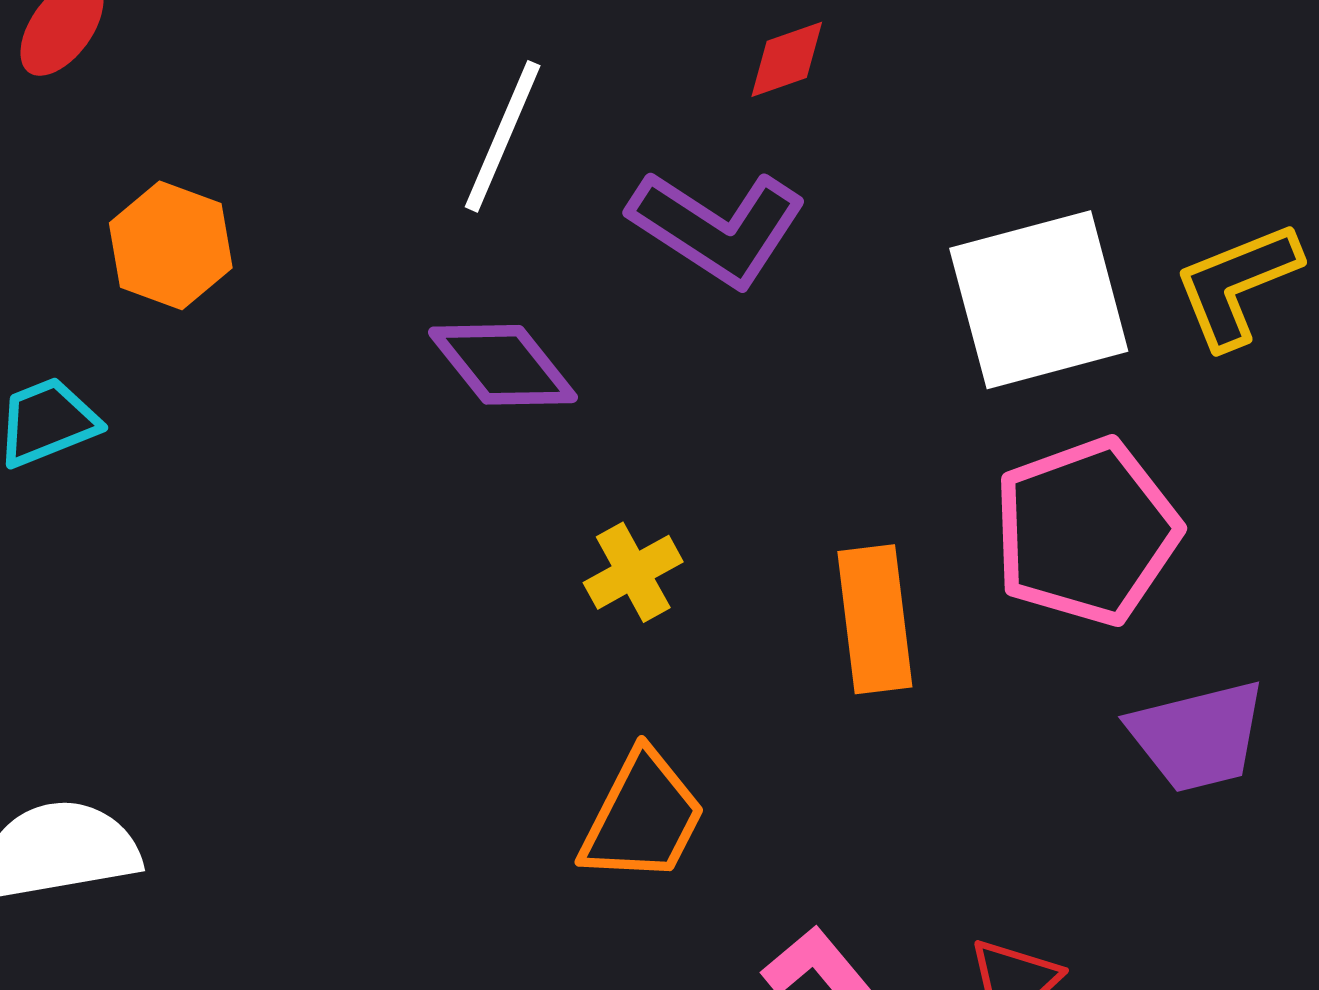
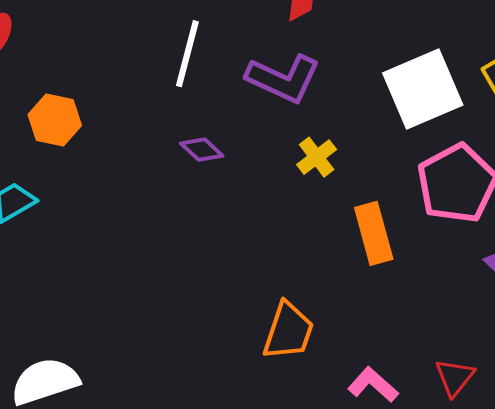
purple diamond: (503, 365) -> (202, 150), size x0.7
yellow cross: (633, 572) -> (317, 157), moved

